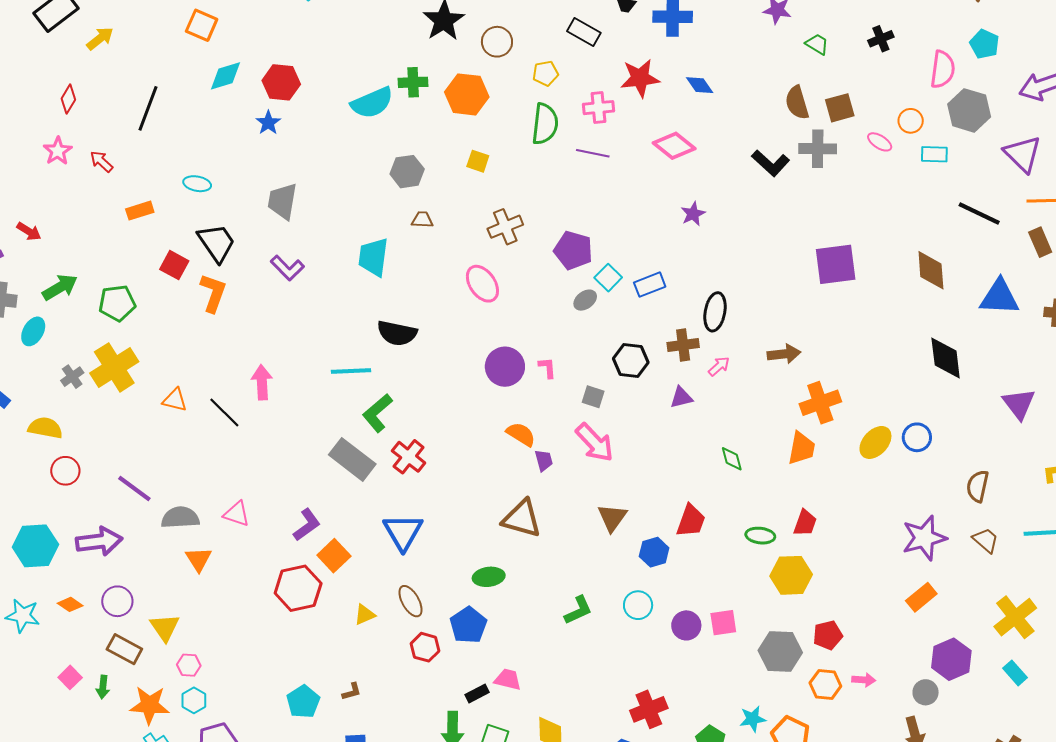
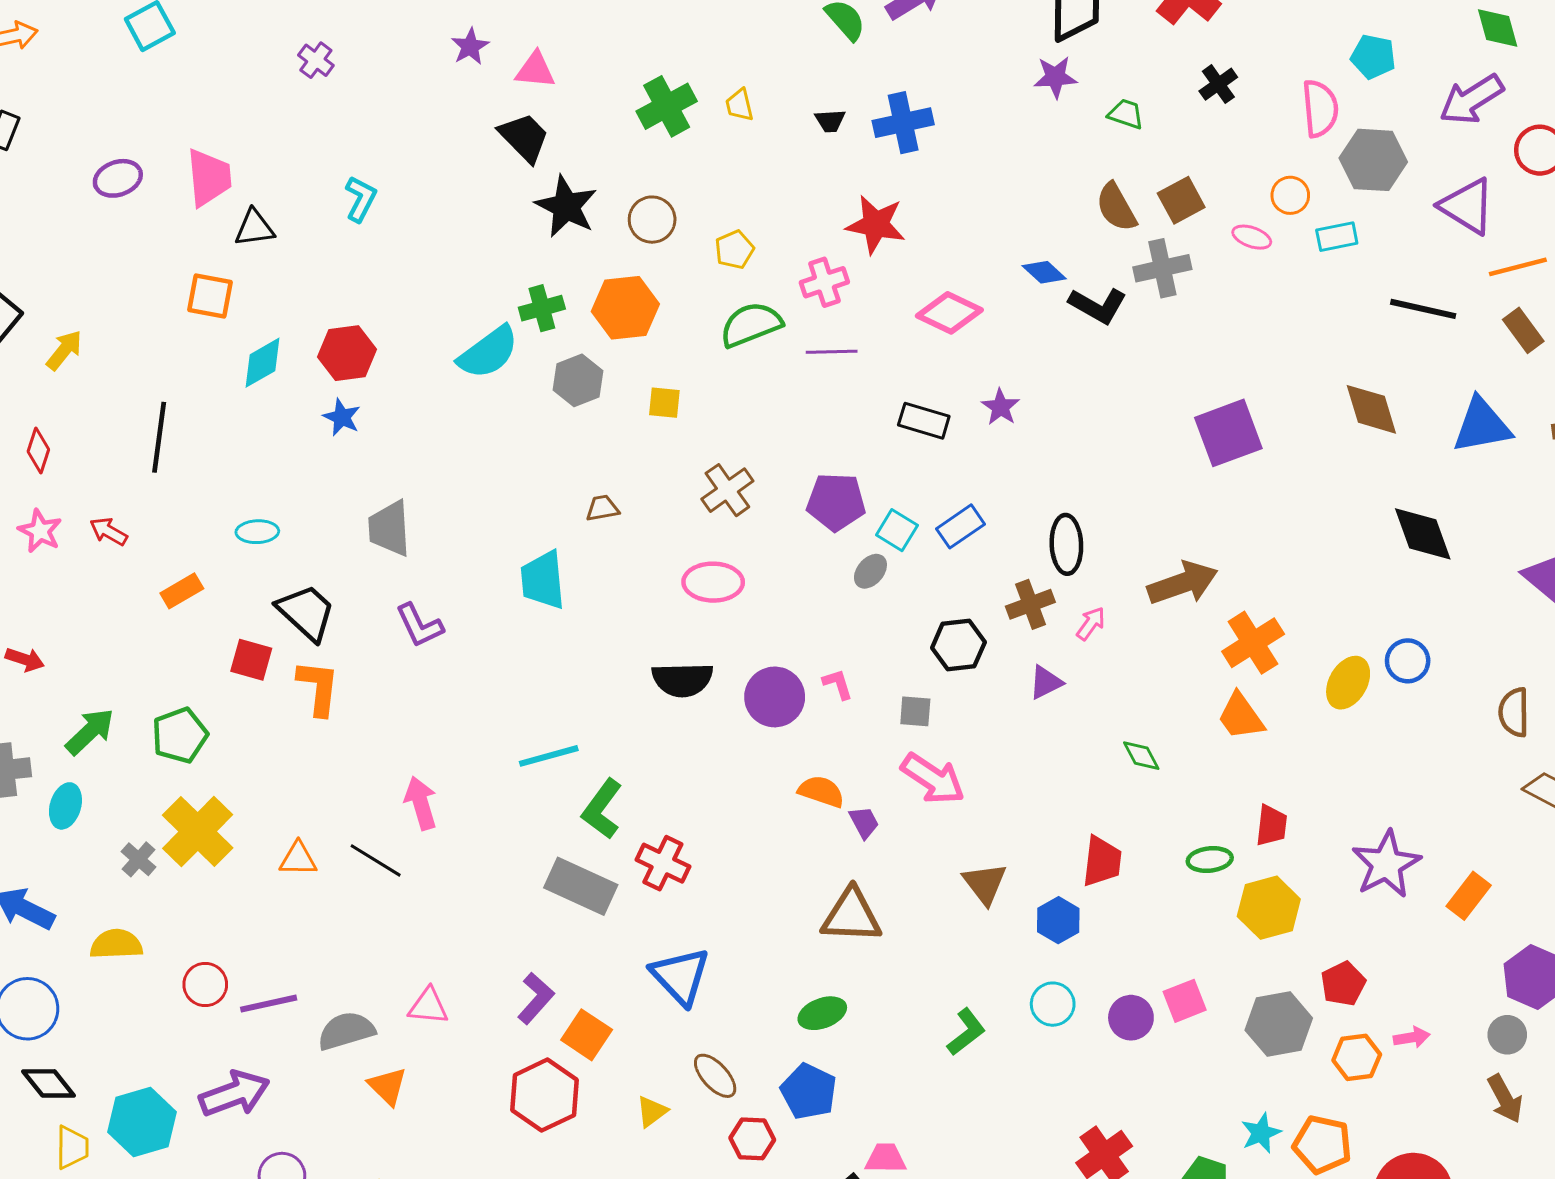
black rectangle: (584, 32) -> (924, 421), moved
red star: (640, 78) -> (876, 225), turned 30
blue diamond: (700, 85) -> (1044, 272), moved
green semicircle: (545, 124) -> (751, 325), turned -105
gray hexagon: (407, 172) -> (578, 380), moved
purple L-shape: (287, 268) -> (419, 625), turned 32
pink ellipse: (482, 284) -> (713, 582), turned -42
black semicircle: (397, 333) -> (682, 680), moved
brown arrow: (784, 354) -> (1183, 583), size x1.4
orange trapezoid: (801, 448) -> (1241, 716), turned 147
red circle: (65, 471) -> (205, 985), moved
purple line: (134, 489) -> (269, 1004), turned -36
purple star: (924, 538) -> (1386, 864), moved

